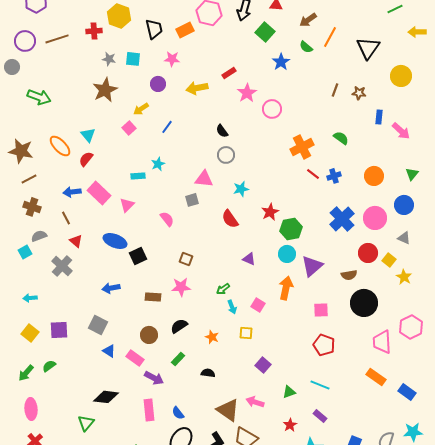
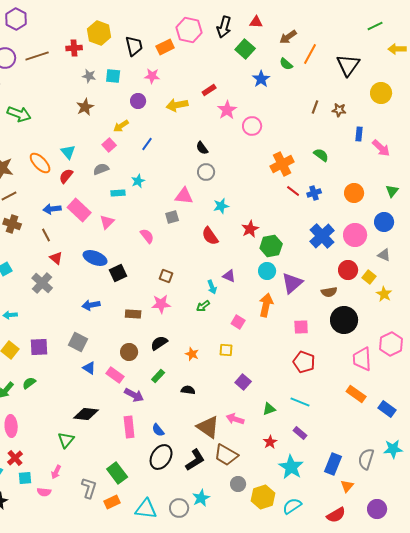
brown star: (105, 90) -> (85, 107), size x0.7
gray semicircle: (39, 236) -> (101, 169), moved
cyan arrow: (232, 307) -> (212, 287), moved

